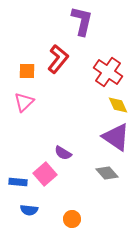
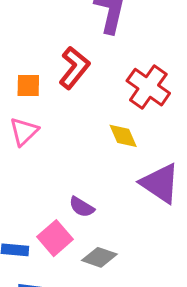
yellow diamond: (118, 105) -> (123, 136), moved
gray diamond: (107, 173) -> (99, 257), moved, turned -30

